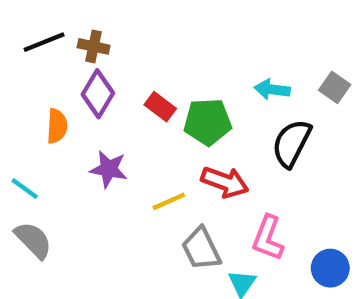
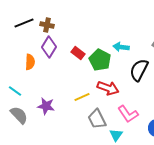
cyan arrow: (272, 89) -> (121, 47), moved
green pentagon: (208, 122) -> (100, 60), turned 30
purple star: (109, 169) -> (46, 106), moved
pink L-shape: (268, 238) -> (128, 114), turned -55

